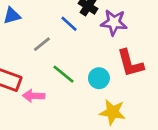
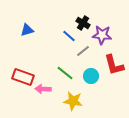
gray line: (42, 44) -> (83, 51), moved
yellow star: (113, 112) -> (73, 101), moved

